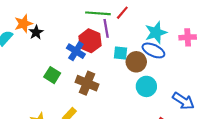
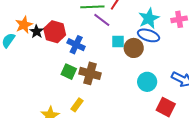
purple line: (106, 28) -> (102, 20), turned -36
red hexagon: (90, 41) -> (55, 32), moved
green square: (52, 75) -> (69, 72), moved
cyan circle: (146, 86) -> (147, 82), moved

